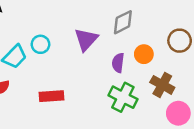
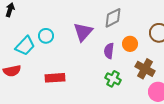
green cross: (123, 97) -> (113, 79), size x0.7

